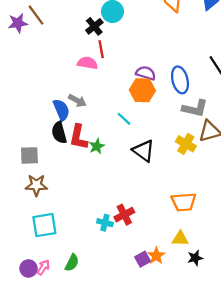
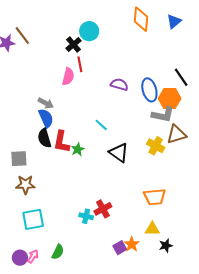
pink semicircle: (87, 63) -> (68, 77), turned 96
orange hexagon: (142, 90) -> (170, 98), moved
gray arrow: (77, 101) -> (46, 103), moved

